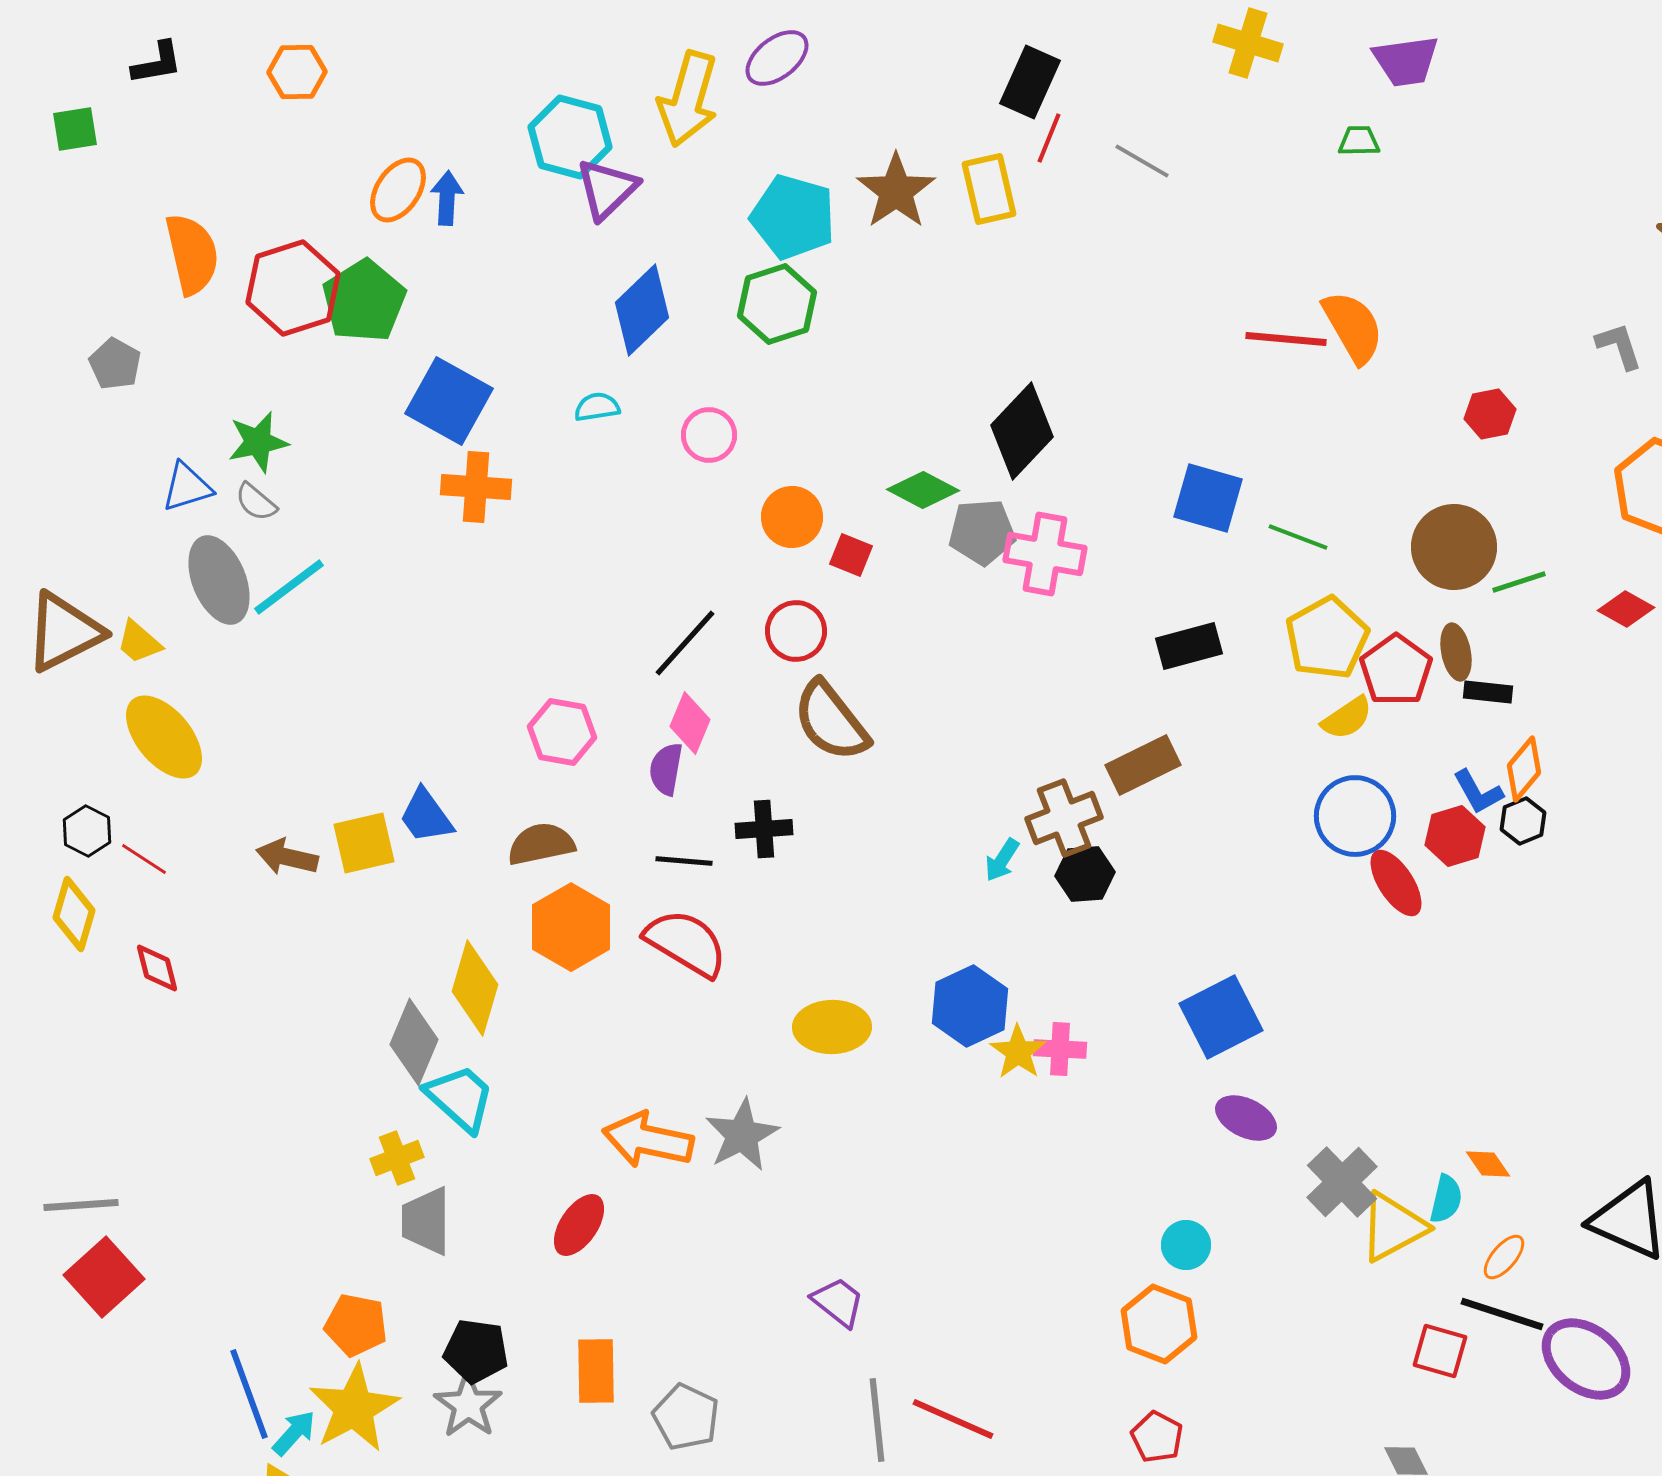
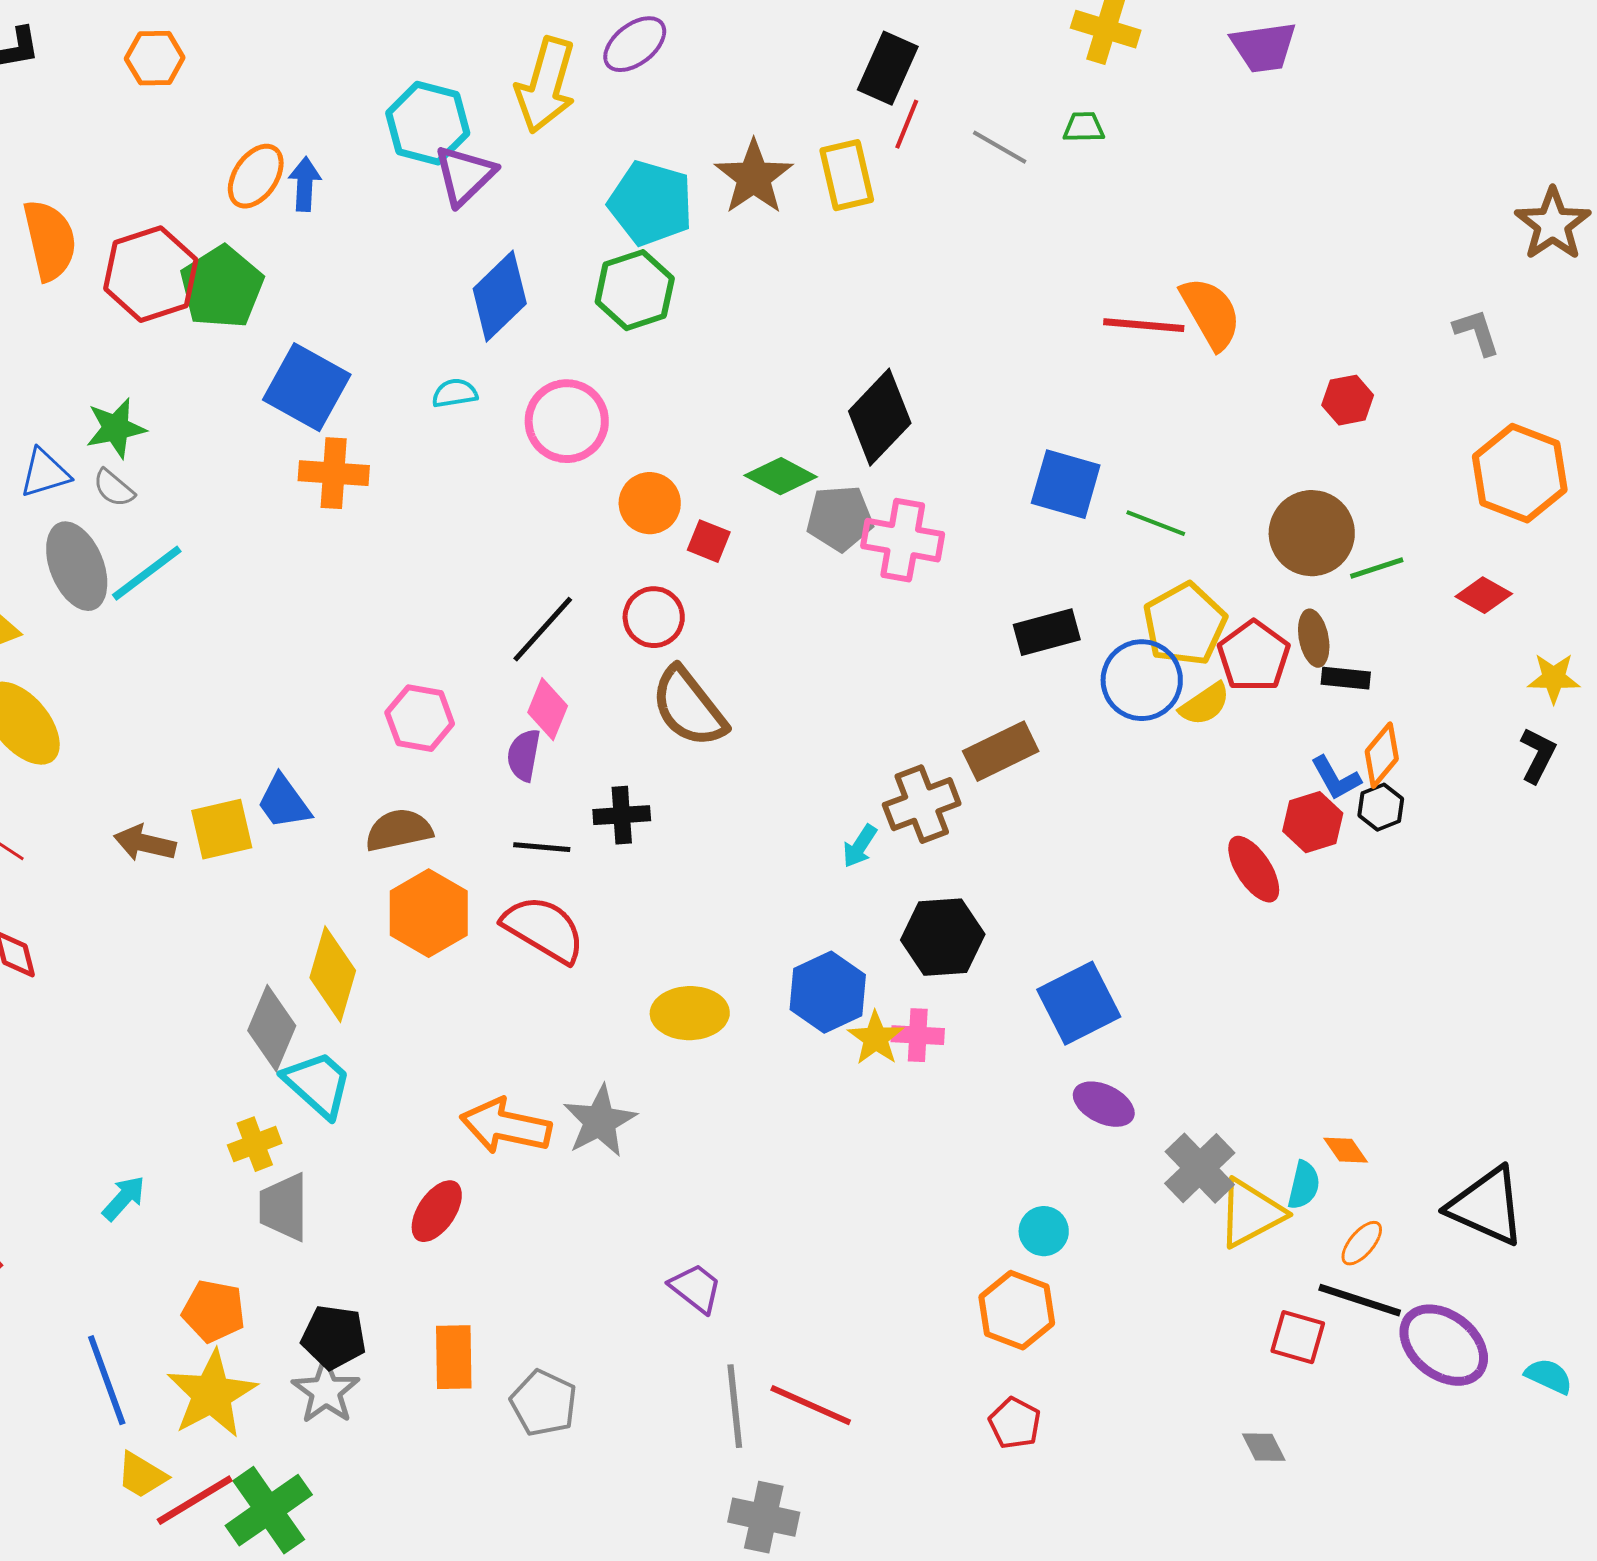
green trapezoid: (1359, 141) -> (1084, 127), moved
pink circle: (709, 435) -> (567, 421), size x1.5
blue circle: (1355, 816) -> (1142, 680), moved
black hexagon: (1085, 874) -> (943, 937), moved, size x1.4
cyan arrow: (294, 1433) -> (124, 1198), moved

